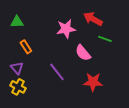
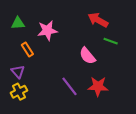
pink star: (66, 29) -> (47, 31), moved
purple line: (57, 72) -> (70, 86), moved
yellow cross: (18, 87) -> (19, 92), turned 35

